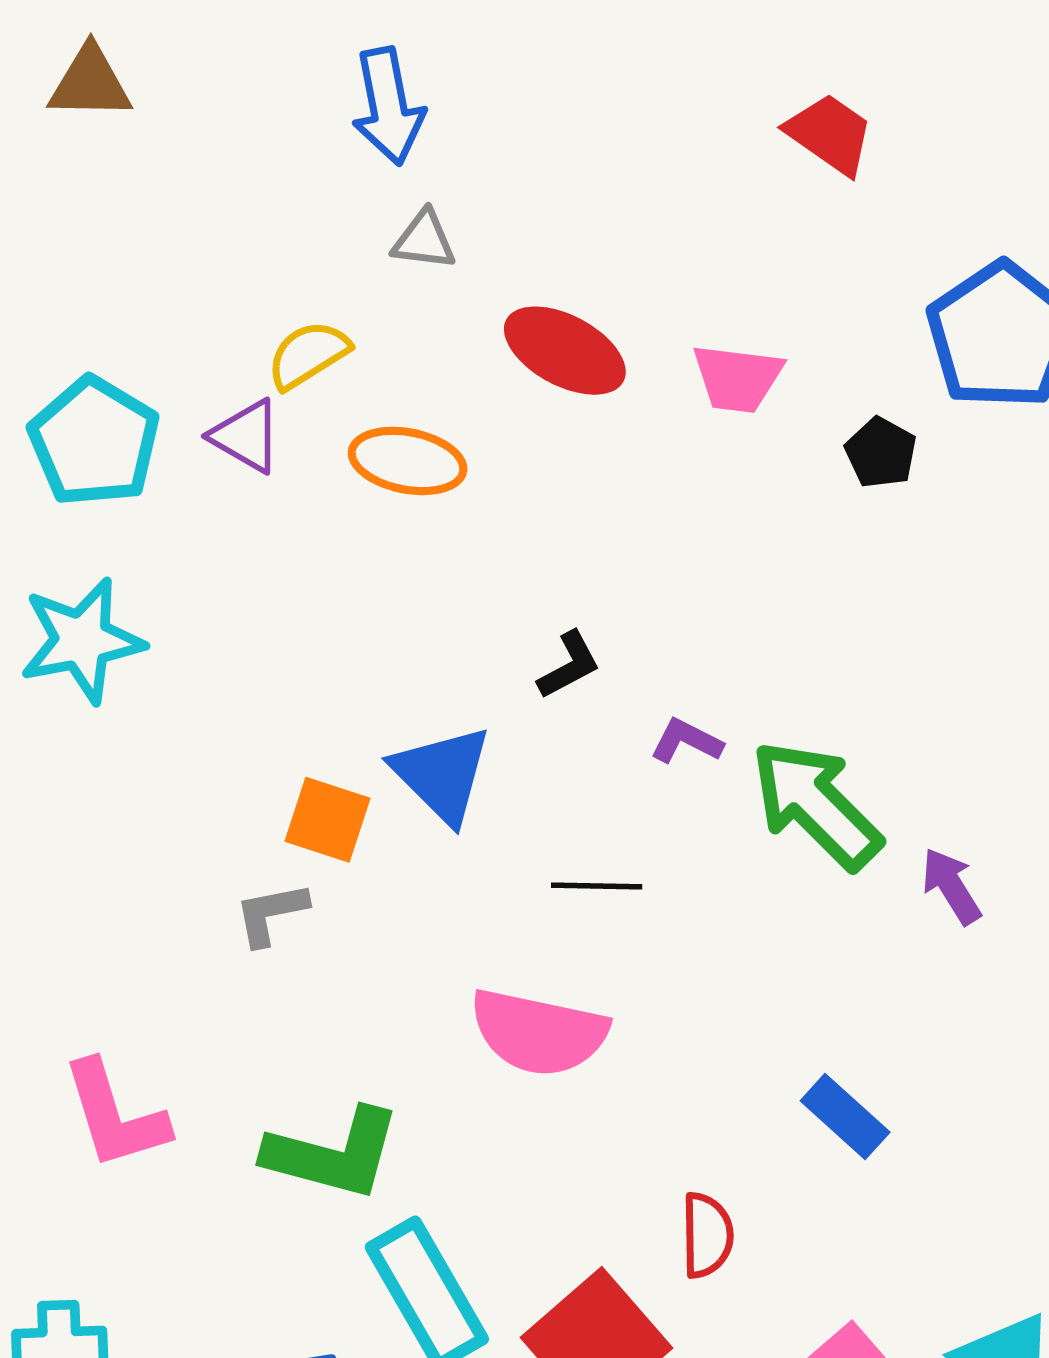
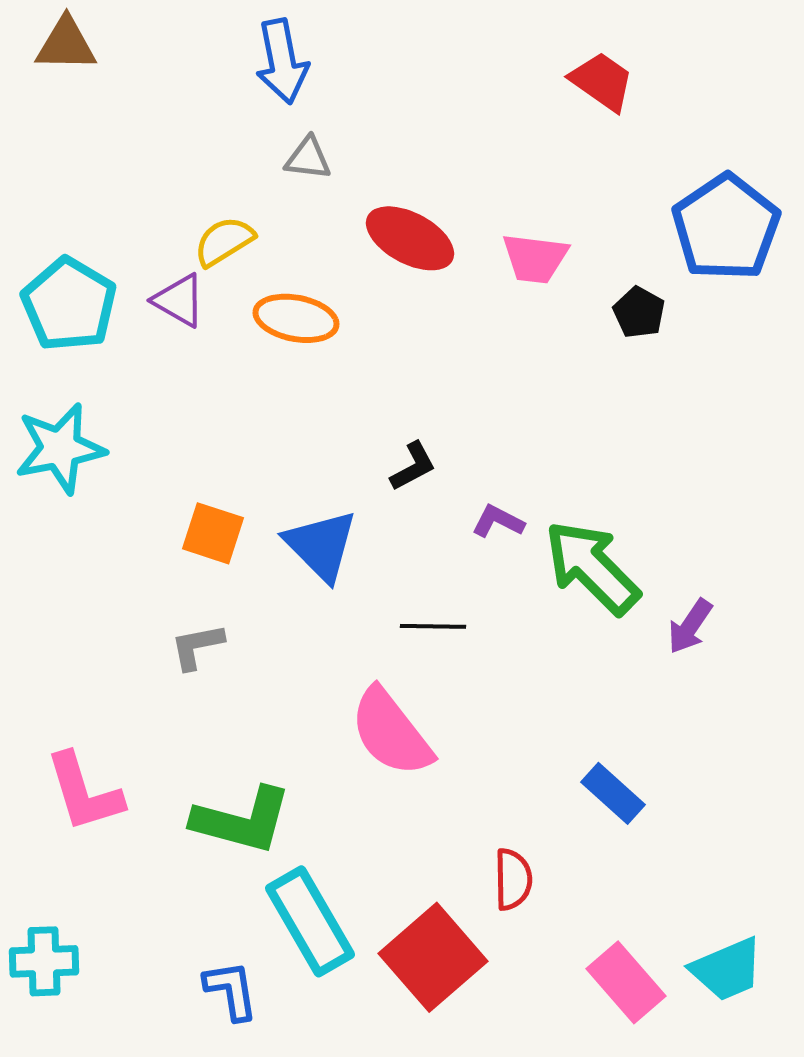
orange square: (327, 820) -> (213, 533), moved
purple arrow: (951, 886) -> (690, 626), turned -114
pink semicircle: (539, 1032) -> (391, 732), turned 40

